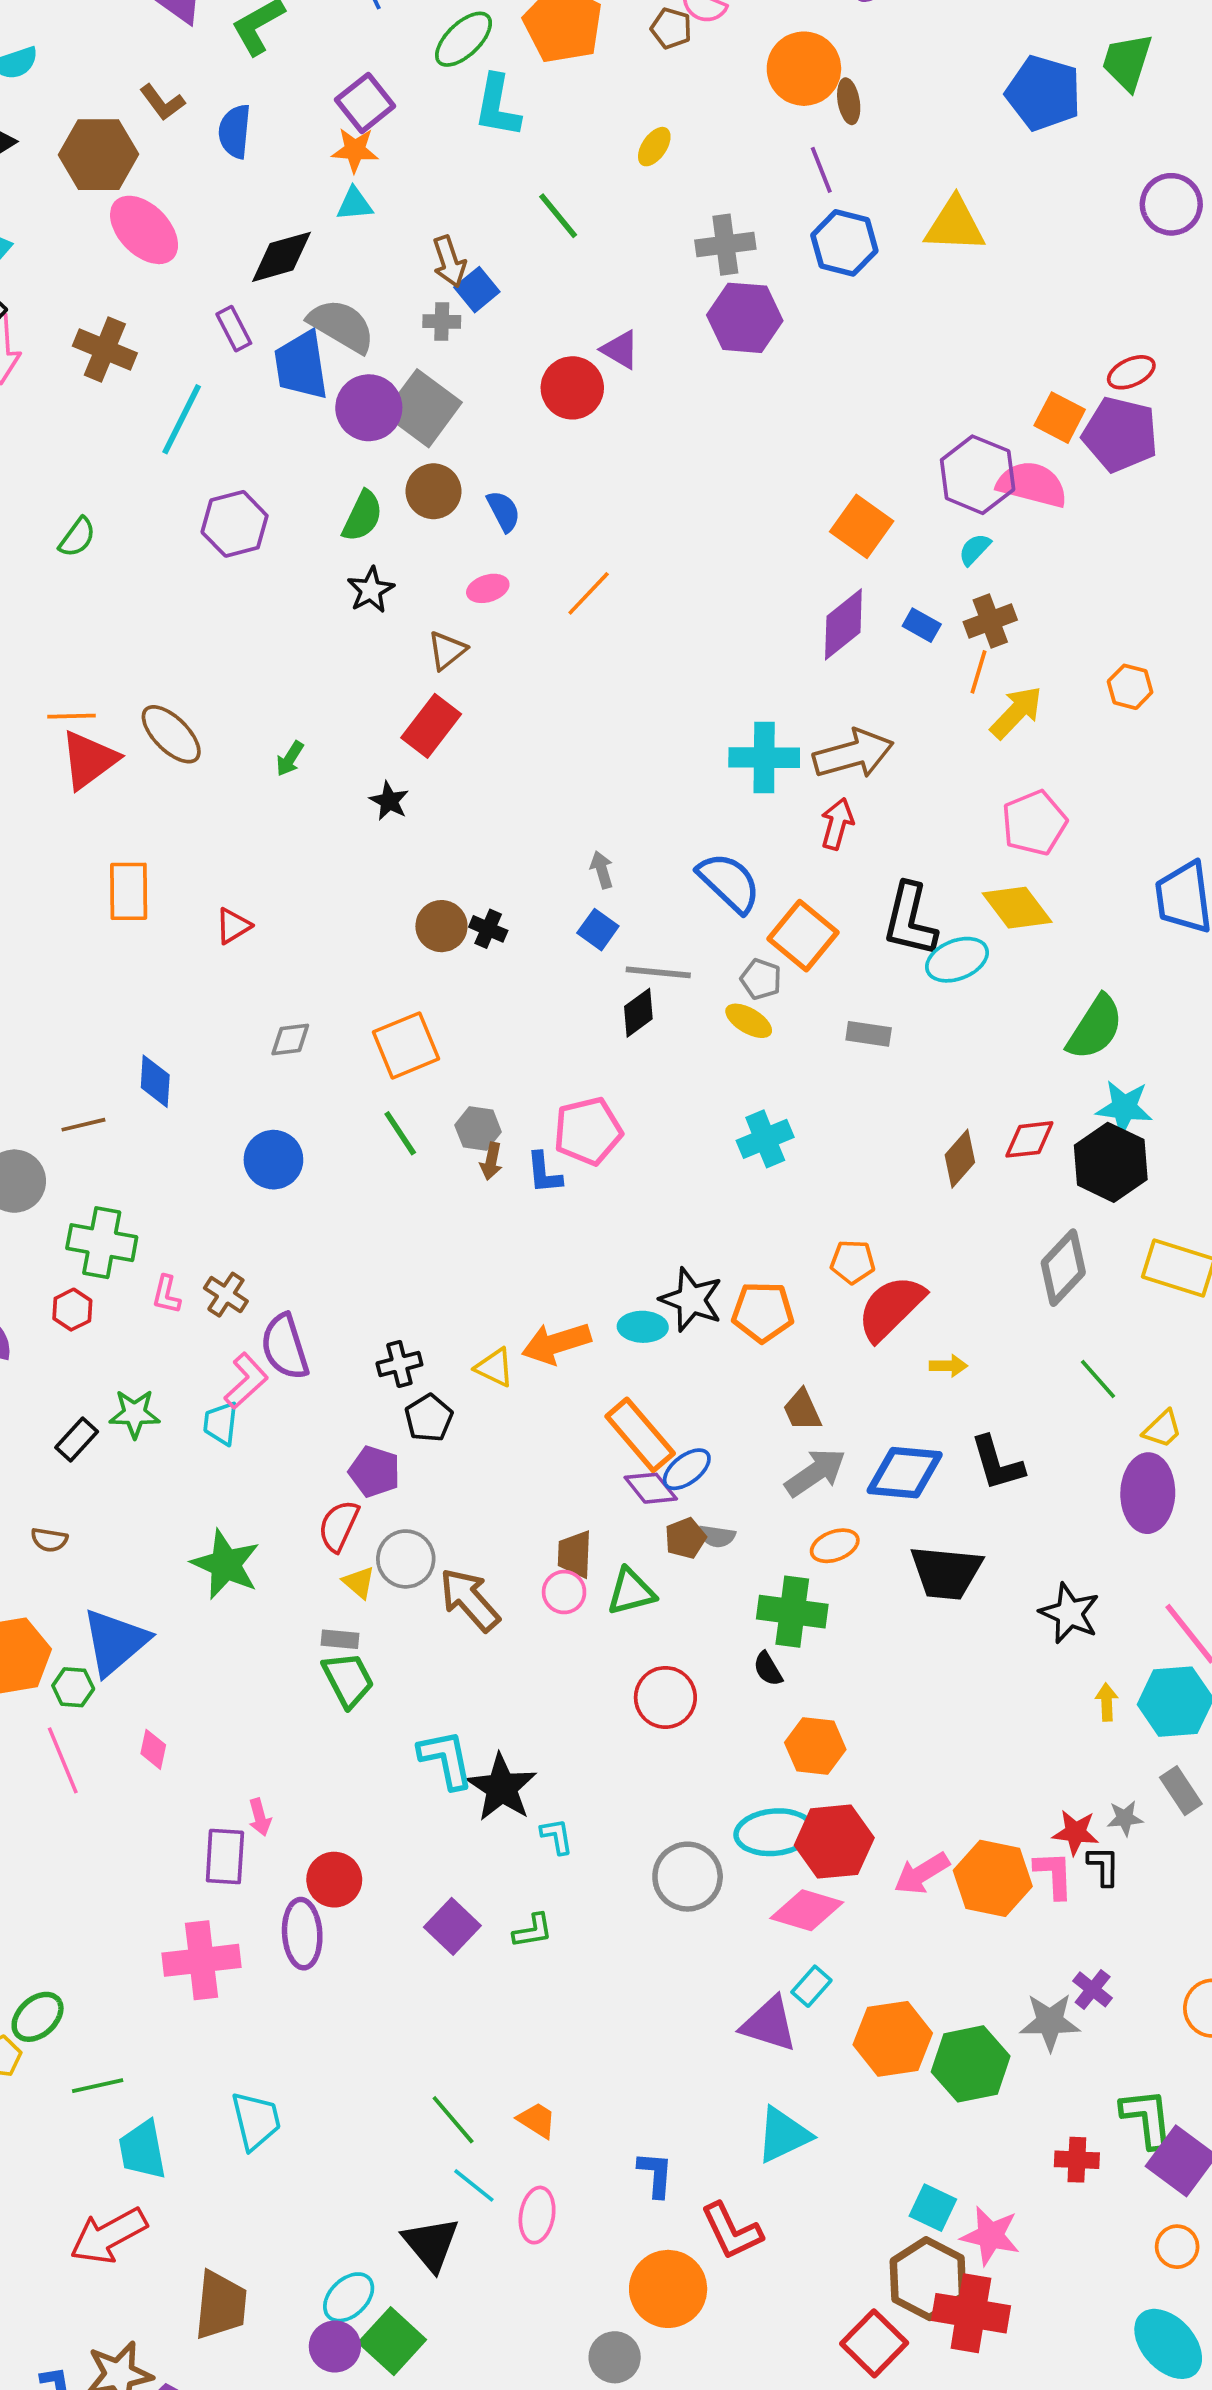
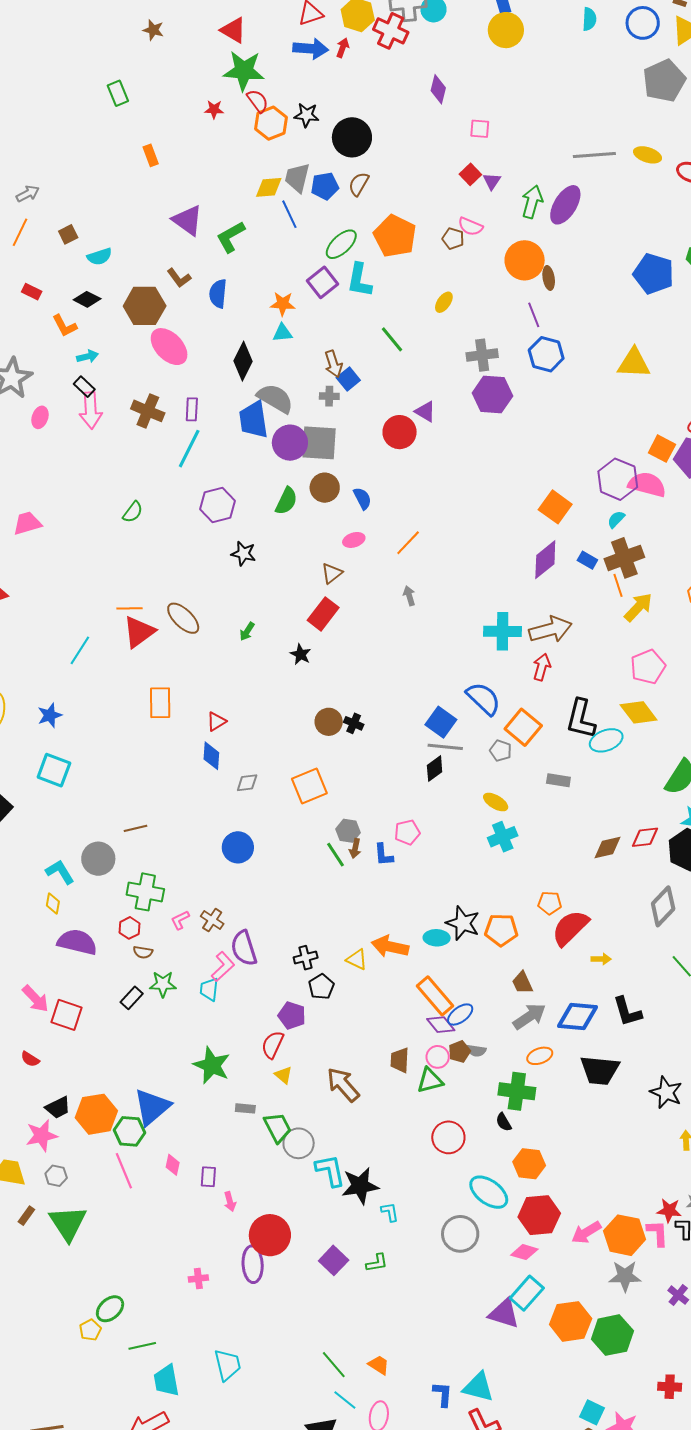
purple square: (365, 103) -> (323, 282), moved
yellow triangle: (955, 225) -> (634, 363), moved
black diamond: (281, 257) -> (243, 361), turned -48
purple rectangle: (234, 329) -> (192, 409), moved, turned 30
gray square: (423, 408) -> (319, 443), turned -33
black star: (371, 590) -> (243, 554), moved, turned -30
brown cross: (990, 621) -> (624, 558), size x1.4
orange line: (978, 672) -> (618, 585), turned -35
gray arrow: (602, 870) -> (409, 596), moved
blue square: (598, 930) -> (441, 722), moved, size x1.4
yellow ellipse: (749, 1021) -> (496, 802), moved
blue diamond: (155, 1081) -> (211, 756), moved
pink pentagon: (588, 1131) -> (407, 832), size x0.7
green line: (400, 1133) -> (335, 855), moved
brown diamond: (960, 1159) -> (608, 847), turned 36
pink L-shape: (166, 1295) -> (180, 920), turned 50
orange arrow: (556, 1343) -> (390, 947), turned 30
brown semicircle: (49, 1540) -> (143, 952), moved
gray circle: (406, 1559) -> (299, 1143), moved
pink circle: (564, 1592) -> (438, 1057), moved
gray rectangle: (340, 1639) -> (245, 1108), moved
green hexagon: (73, 1687) -> (130, 1131), size x1.4
black star: (502, 1787) -> (360, 1186), turned 30
cyan ellipse: (774, 1832) -> (489, 1192), moved, turned 42
purple rectangle: (225, 1857) -> (208, 1177), moved, size x0.7
red circle: (334, 1880) -> (270, 1235), size x1.4
pink diamond: (807, 1910) -> (524, 1252), size x0.7
pink cross: (201, 1960) -> (198, 1278), size x0.5
cyan rectangle: (811, 1986) -> (527, 1293), size x1.6
gray star: (1050, 2022) -> (625, 1276), moved
cyan triangle: (783, 2135) -> (478, 1387), moved, turned 40

